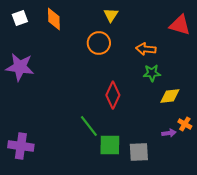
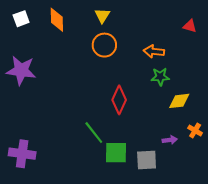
yellow triangle: (111, 15) -> (102, 16), moved
red triangle: (180, 25) -> (190, 26), size x0.6
purple arrow: (169, 133) -> (170, 140), moved

